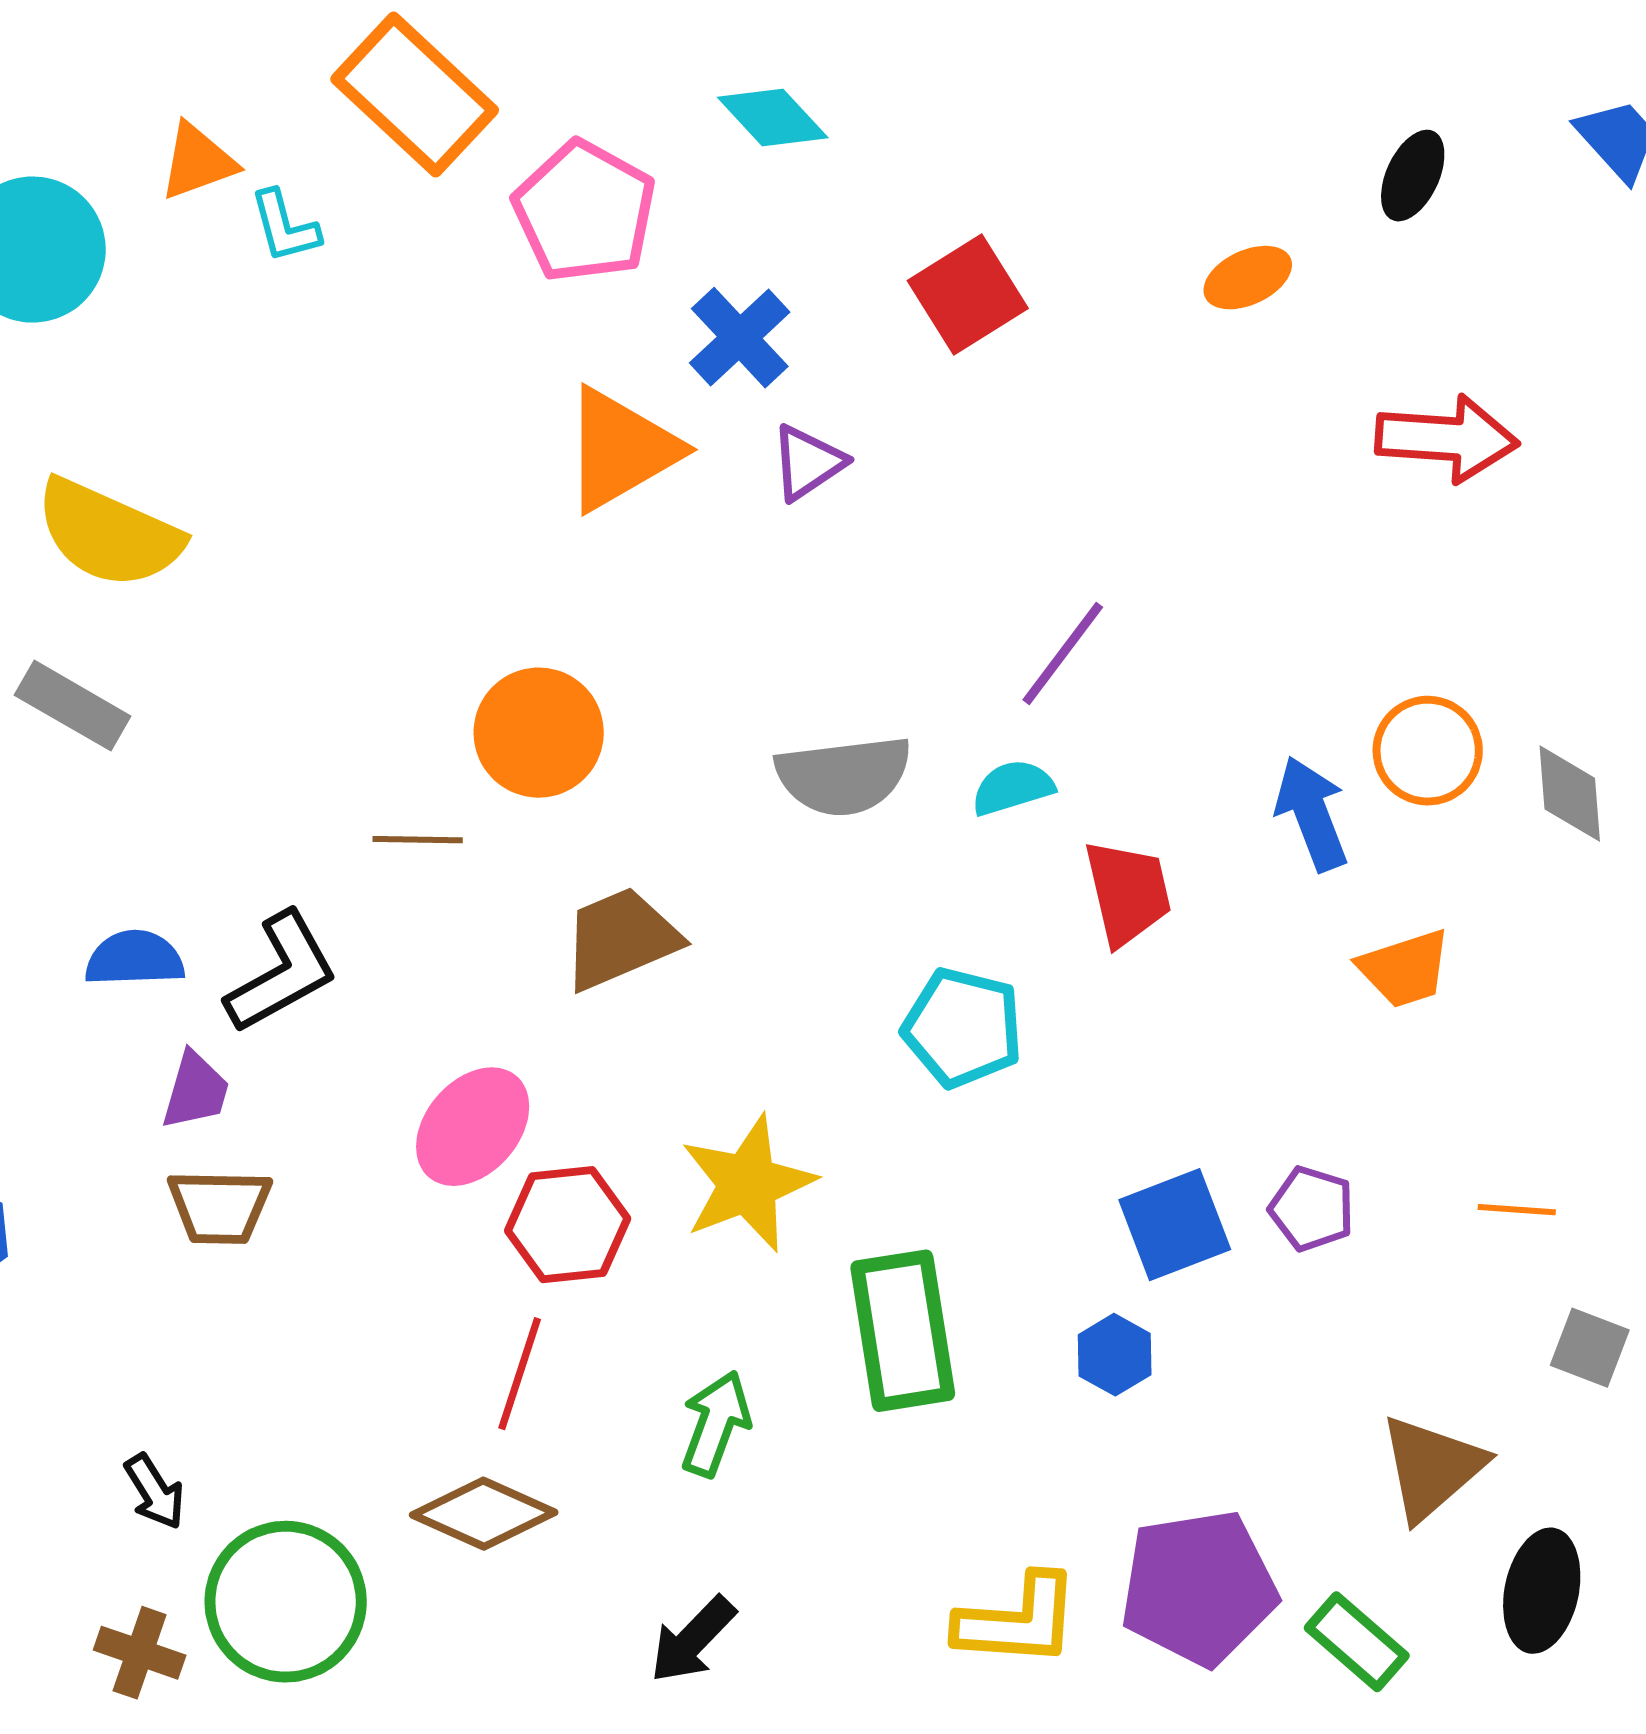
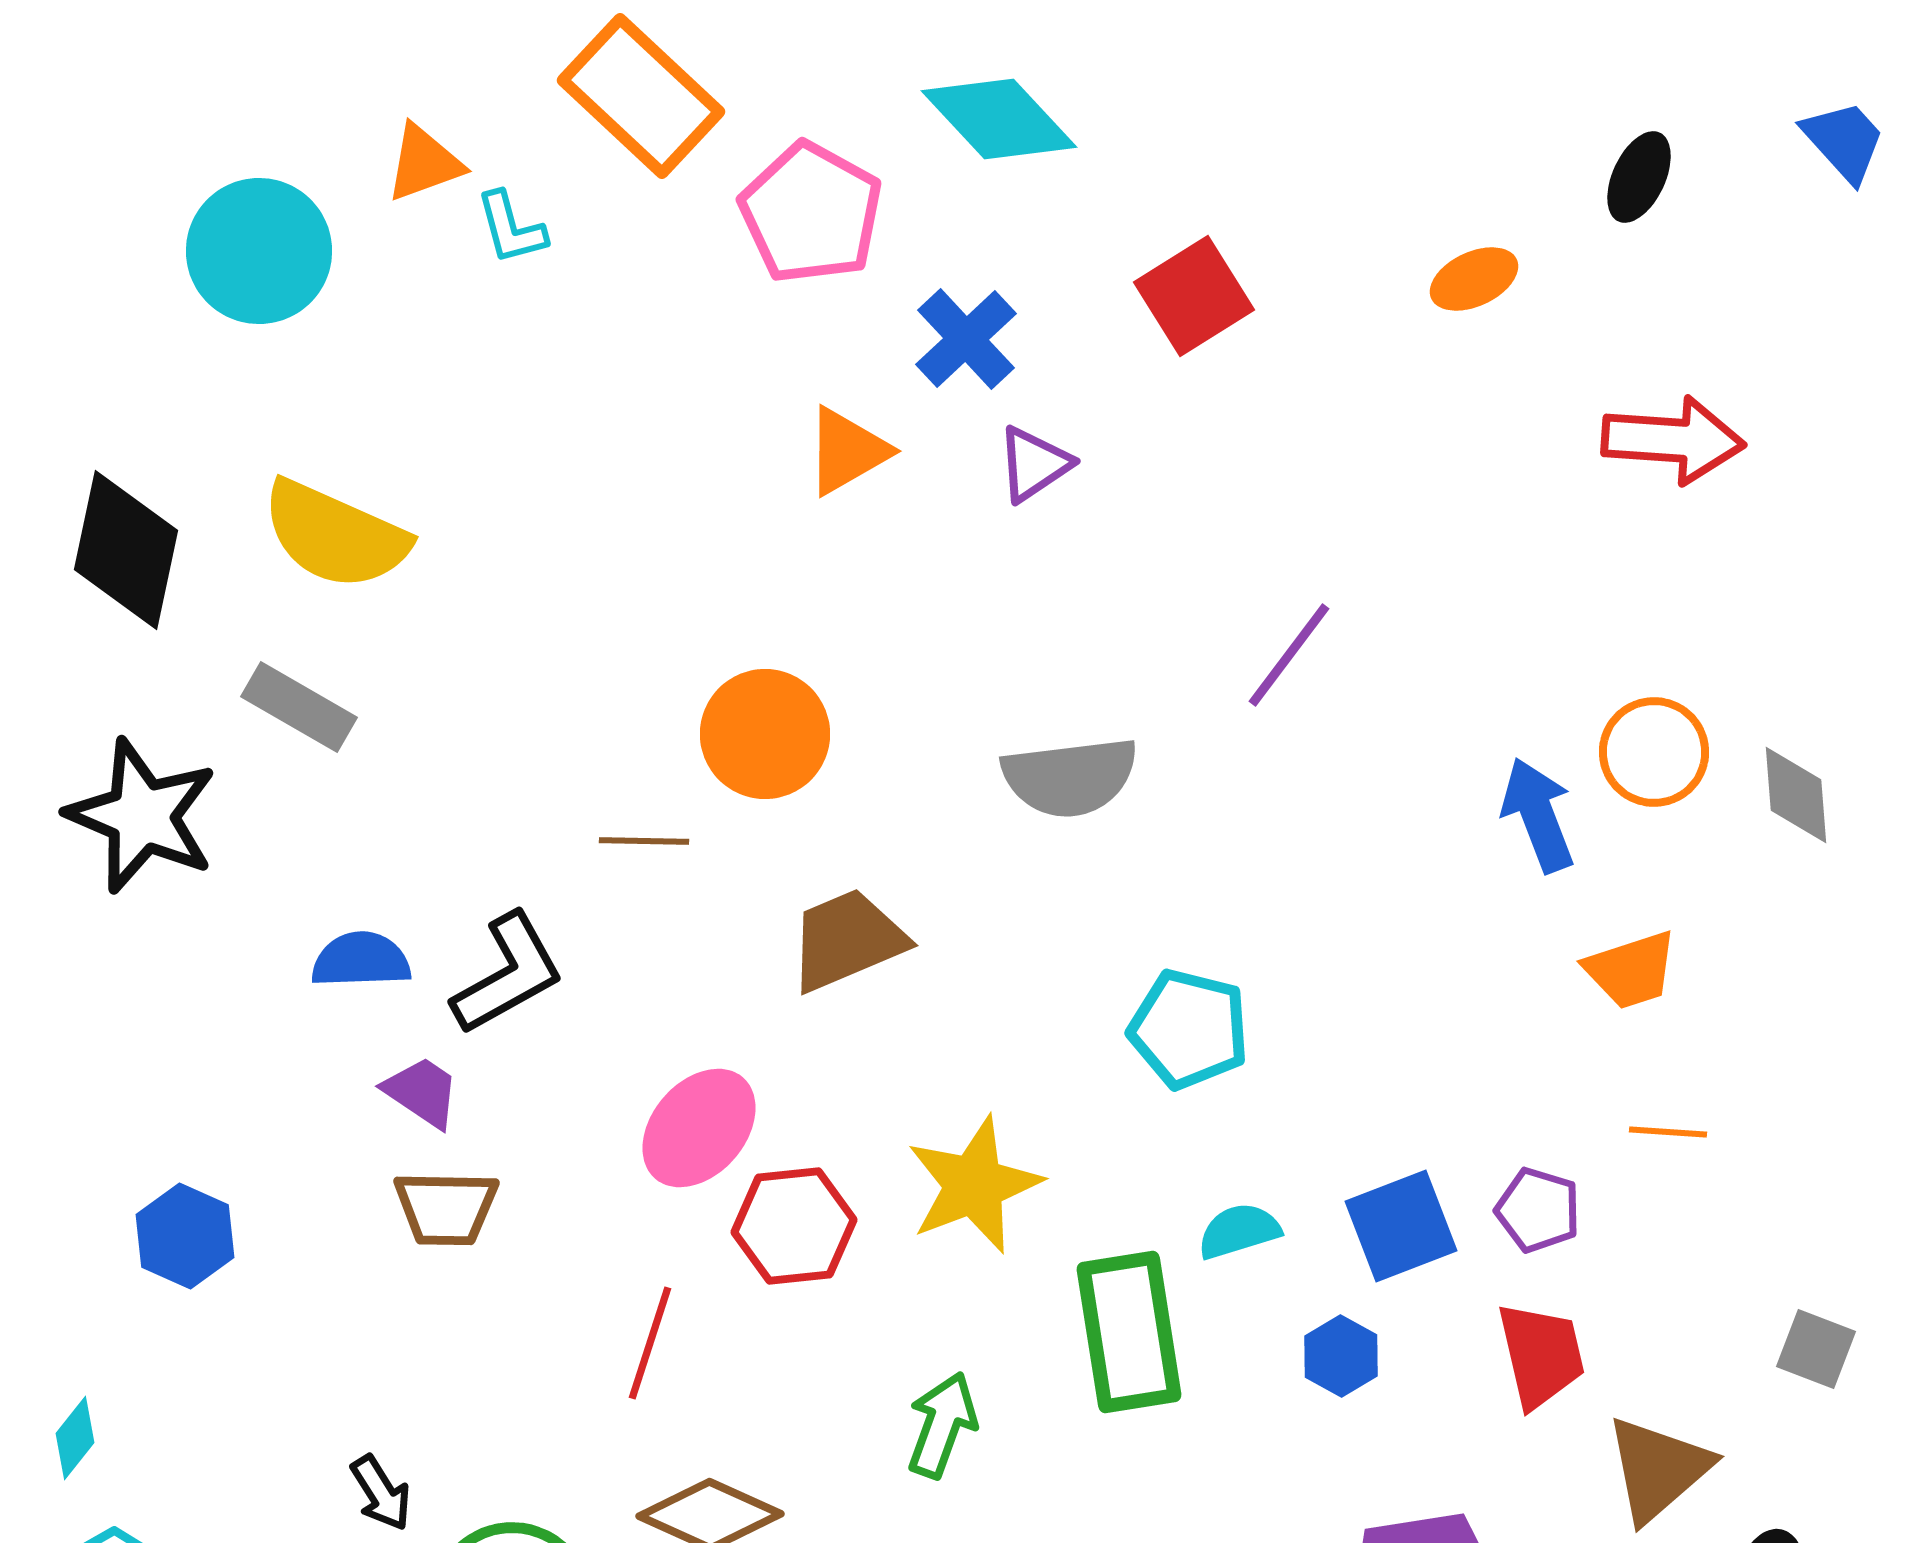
cyan diamond: (773, 118) -> (999, 119), size x1.4
orange triangle: (621, 450) -> (847, 451), size x0.7
cyan semicircle: (1013, 788) -> (1239, 1231), moved
red trapezoid: (1128, 893) -> (1541, 1355), moved
purple trapezoid: (196, 1091) -> (422, 1092), turned -72
orange line: (1517, 1210) -> (1668, 1132), moved
red line: (520, 1374) -> (650, 1343), moved

